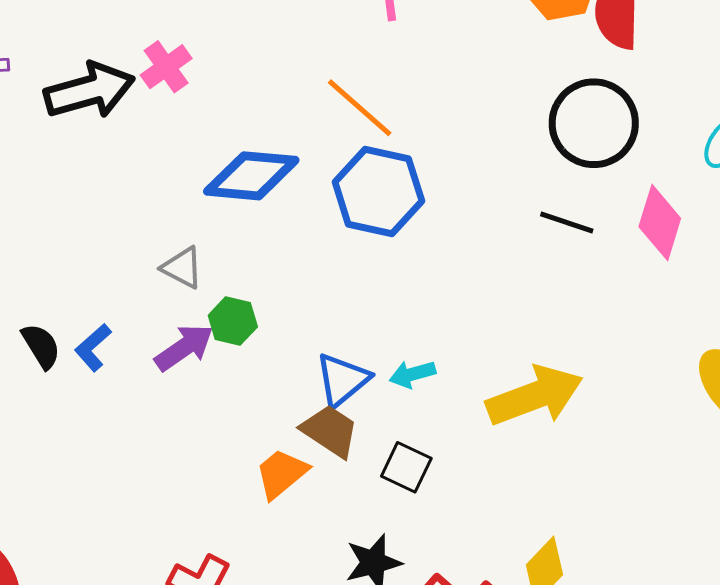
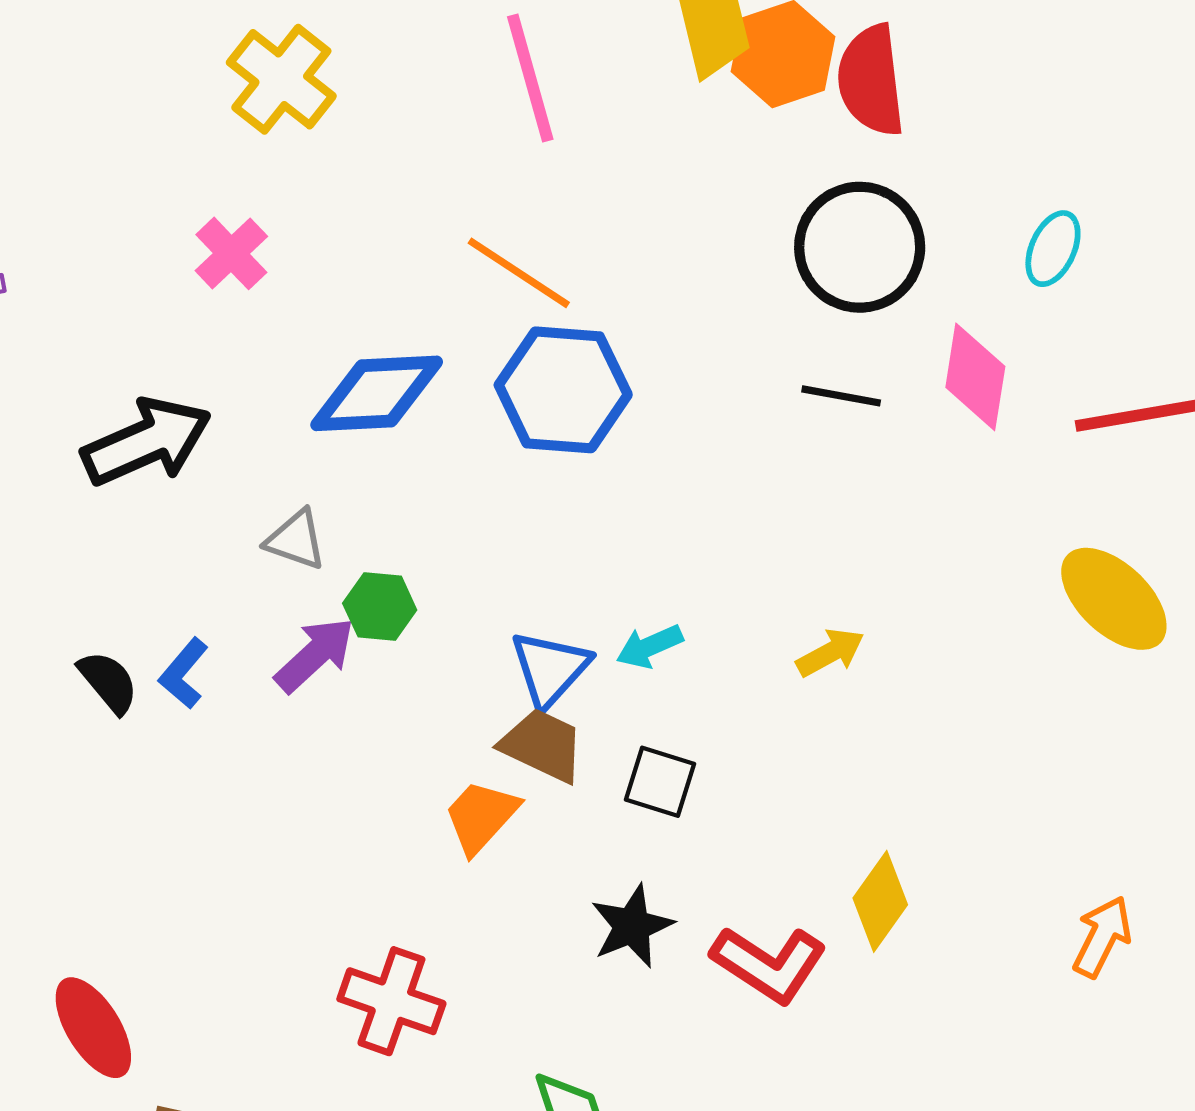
black arrow: (89, 91) -> (147, 442), moved
yellow arrow: (535, 396) -> (830, 653), size x0.5

